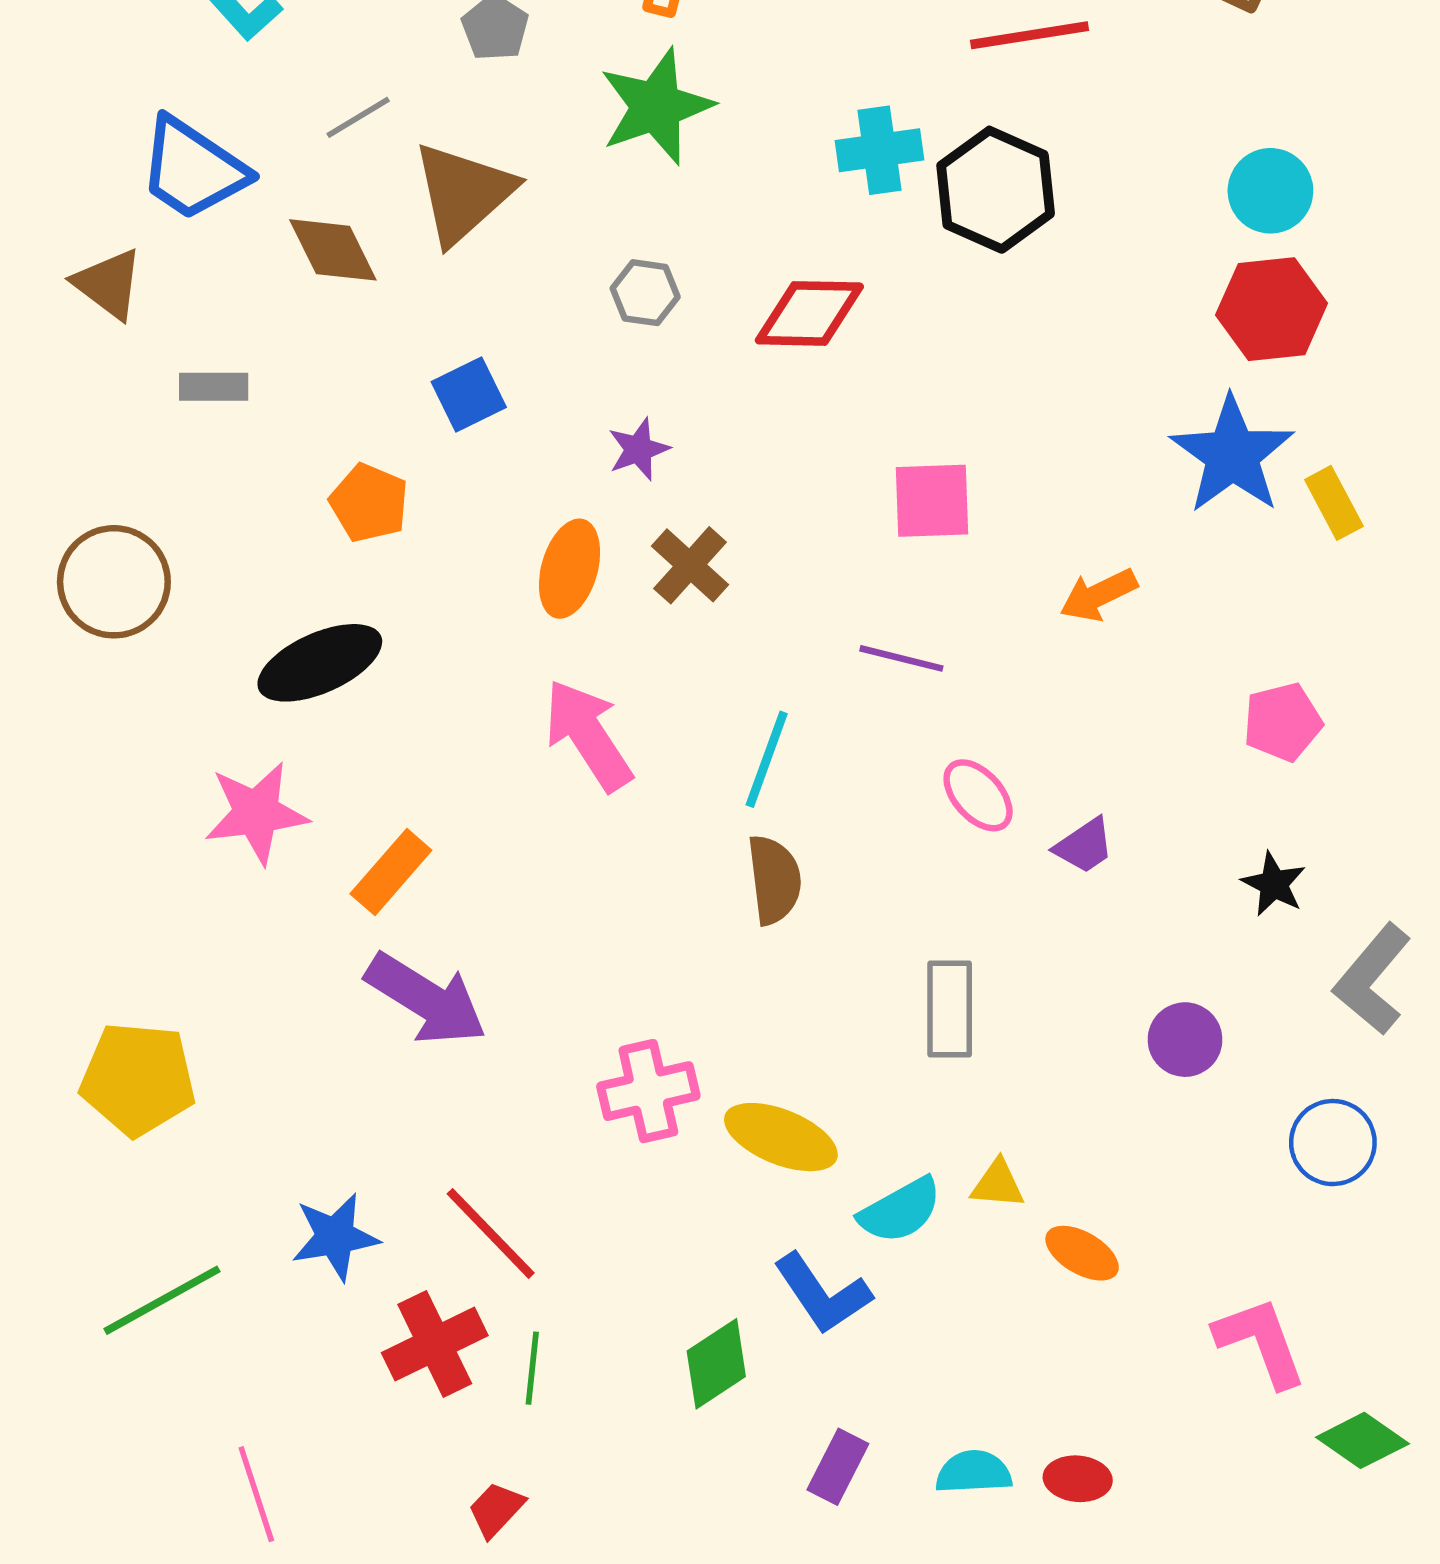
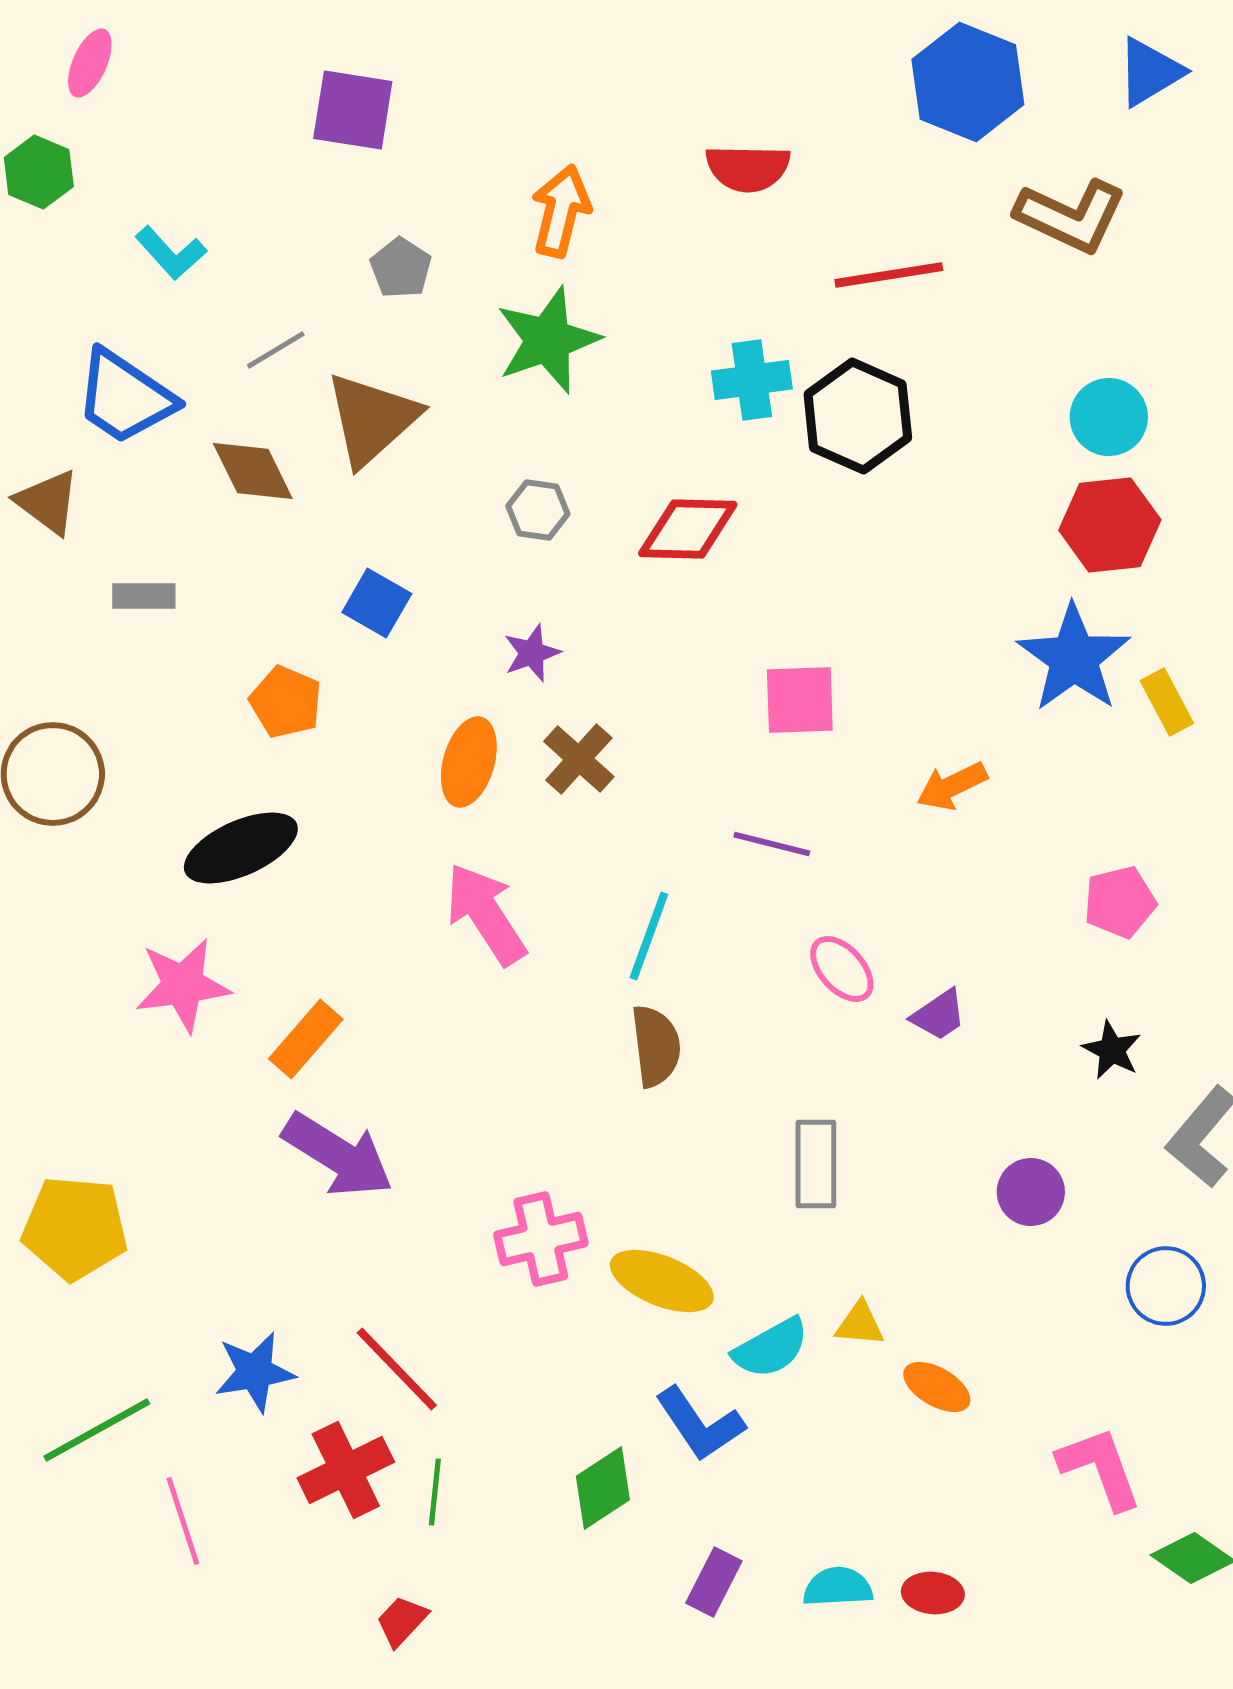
blue square: (469, 395) -> (377, 603), turned -34
pink line: (256, 1494) -> (183, 1521), moved

